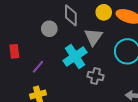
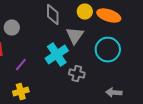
gray circle: (49, 29) -> (12, 28), moved

